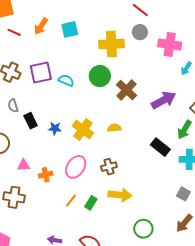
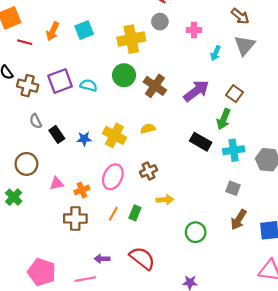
pink cross: (170, 44) -> (194, 30), size x0.6
yellow arrow: (120, 195) -> (165, 200), size x0.7
brown cross: (14, 197) -> (75, 219), moved

